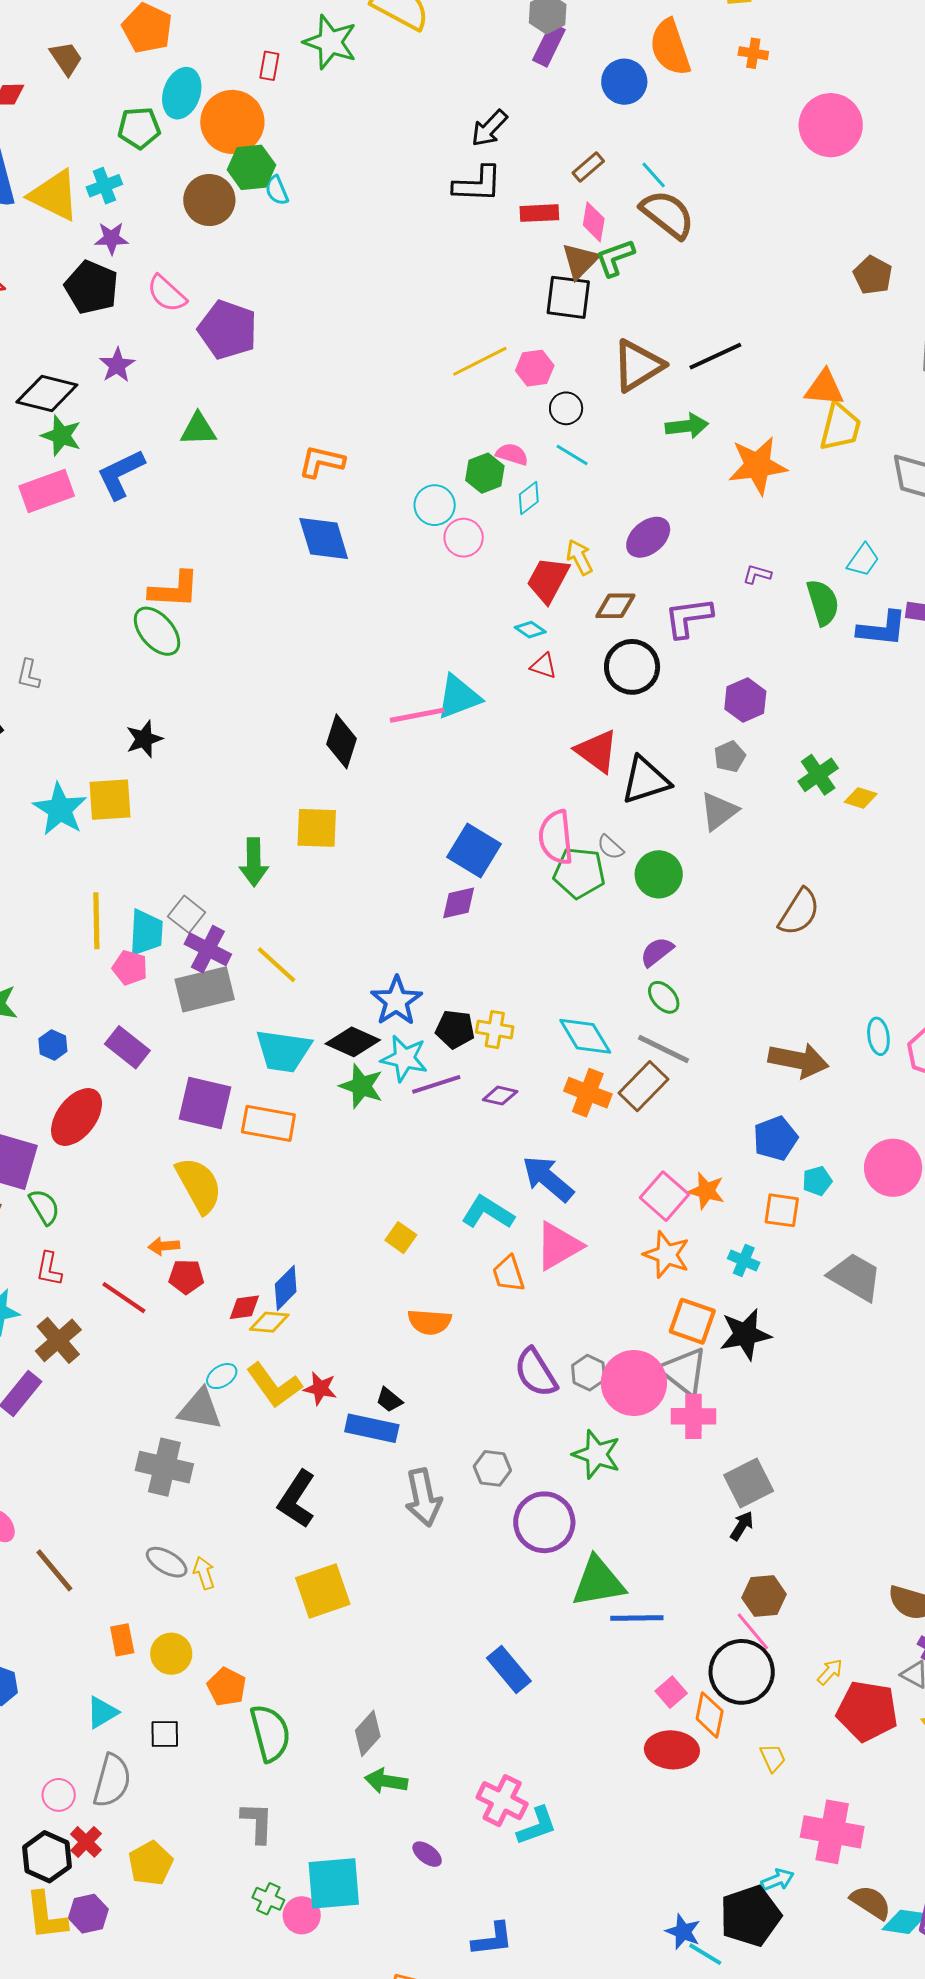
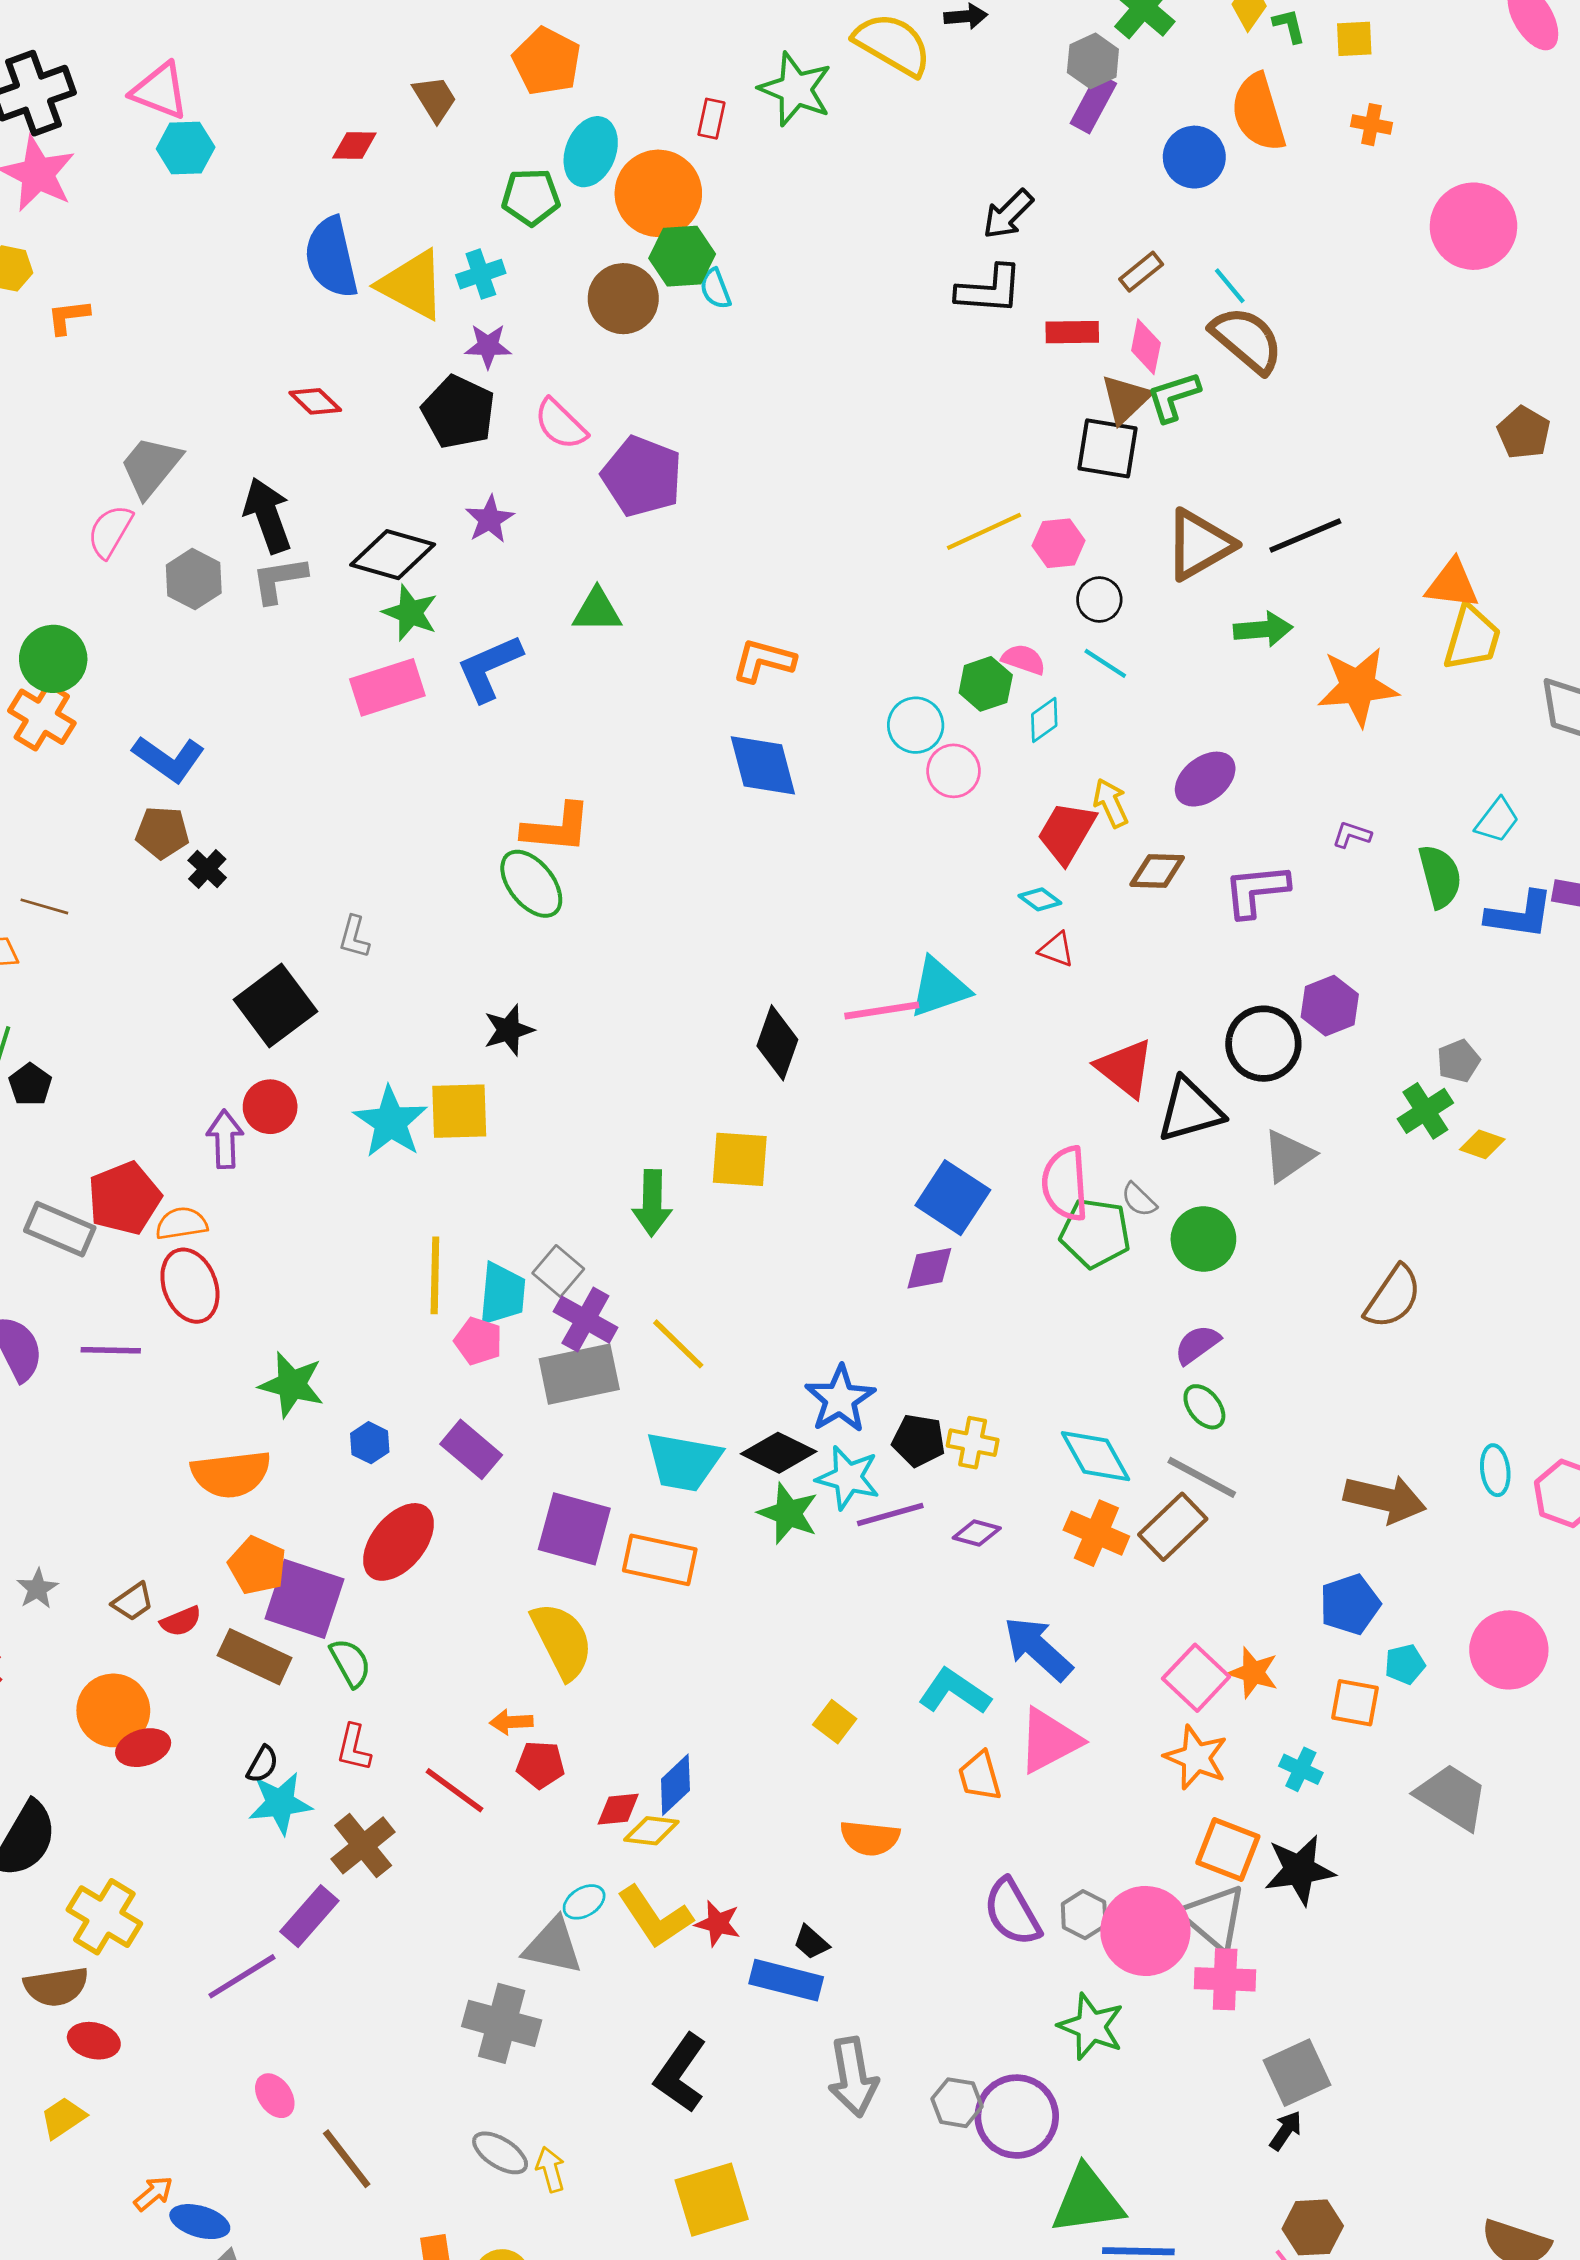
black circle: (632, 667) -> (1263, 1044), moved
gray pentagon: (730, 757) -> (1458, 1061), moved
gray hexagon: (492, 1468) -> (957, 2103), moved

